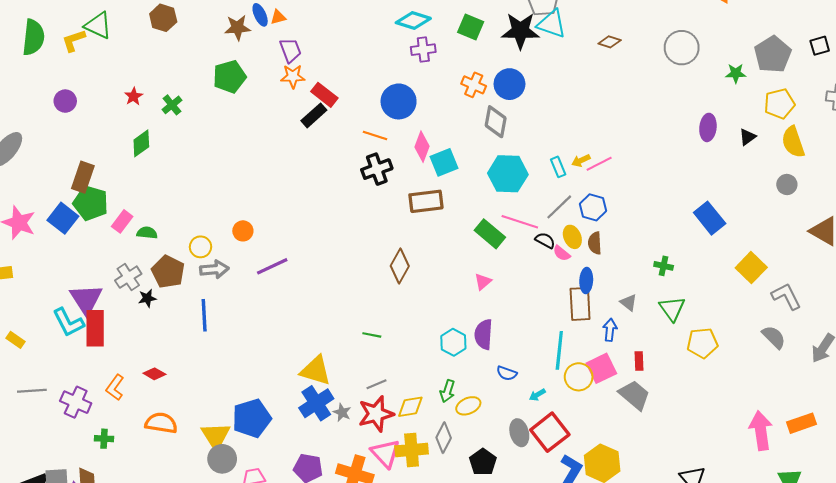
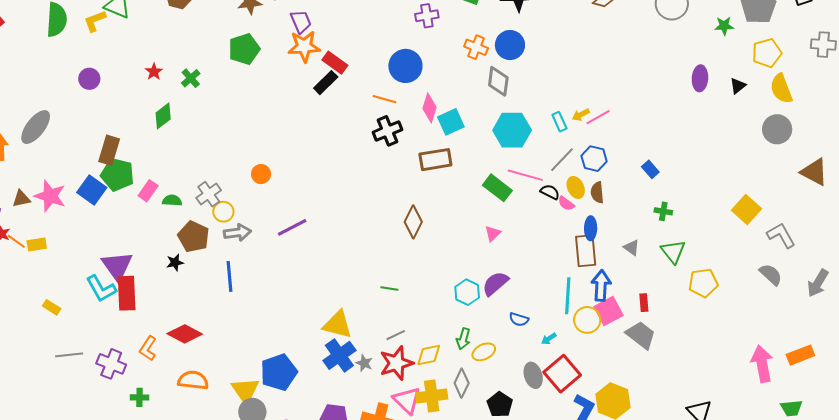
orange star: (293, 76) -> (304, 46), size x1.4
gray circle: (787, 184) -> (777, 129), size x1.5
blue rectangle: (710, 218) -> (650, 169), moved, size x0.6
orange circle: (243, 231) -> (261, 174), moved
gray cross: (128, 277) -> (209, 194), moved
blue arrow: (610, 330) -> (601, 286), moved, size x1.4
purple semicircle: (484, 334) -> (495, 283), turned 48
red diamond: (154, 374) -> (185, 334), size x1.6

